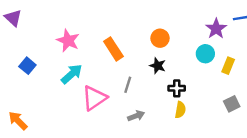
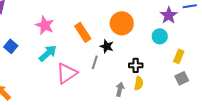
orange circle: (160, 38) -> (122, 23), size x1.5
black star: (158, 66) -> (107, 46), moved
yellow rectangle: (228, 66) -> (179, 56), moved
gray arrow: (136, 116) -> (120, 89), moved, turned -56

